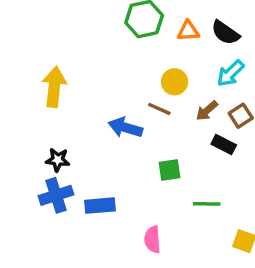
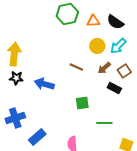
yellow circle: (175, 82) -> (97, 46), moved
blue arrow: (125, 128) -> (44, 84), moved
black star: (58, 160) -> (16, 78), moved
blue rectangle: (100, 206) -> (37, 137), moved, turned -36

